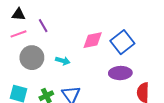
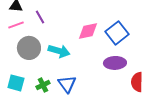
cyan arrow: (63, 61) -> (59, 51), size x1.5

